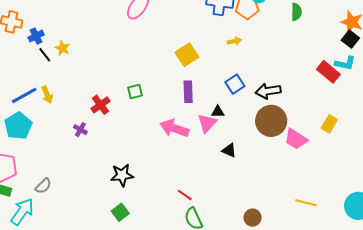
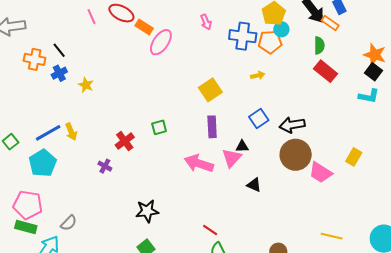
black line: (45, 55) -> (59, 50), moved
red rectangle: (328, 72) -> (326, 71), moved

